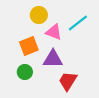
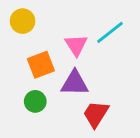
yellow circle: (39, 15) -> (23, 21), moved
pink triangle: (54, 32) -> (76, 45), turned 36

